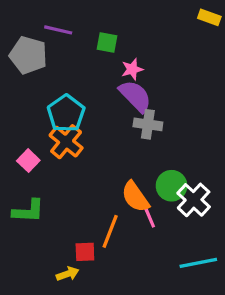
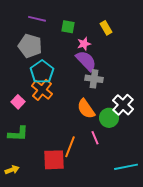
yellow rectangle: (209, 17) -> (106, 28), moved, turned 40
gray pentagon: (28, 55) -> (30, 46), moved
orange semicircle: (135, 197) -> (86, 109), moved
white cross: (194, 200) -> (123, 105), moved
red square: (85, 252) -> (54, 160), size x1.6
yellow arrow: (68, 274) -> (12, 170), moved

